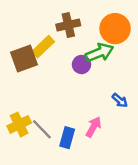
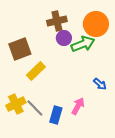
yellow rectangle: (43, 47) -> (36, 71), moved
purple circle: (81, 65) -> (64, 38), moved

